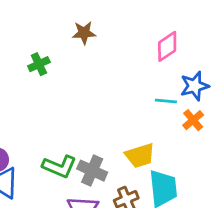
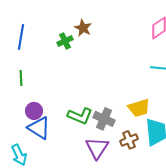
brown star: (84, 33) -> (83, 28), moved, turned 30

